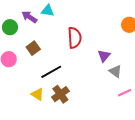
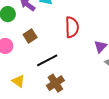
yellow triangle: (37, 94) -> (18, 81), moved

